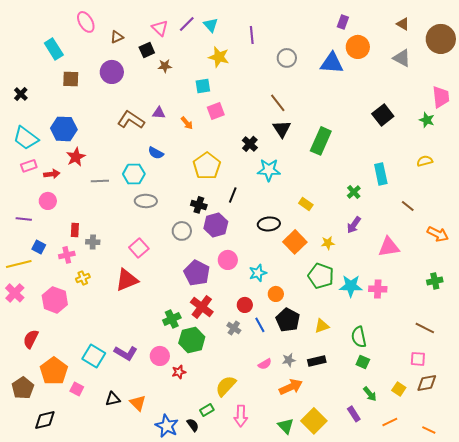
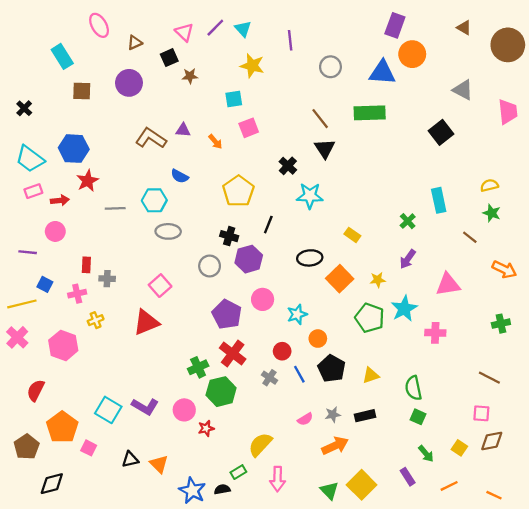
purple rectangle: (343, 22) -> (395, 25), size x1.5
gray triangle: (402, 58) -> (463, 90), moved
green star: (427, 120) -> (492, 213), moved
green rectangle: (321, 141) -> (370, 113), moved, turned 64
cyan star: (351, 286) -> (404, 309), moved, turned -30
black semicircle: (193, 425) -> (222, 489), turned -64

